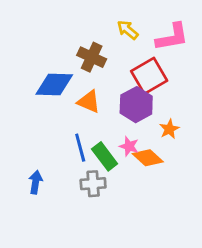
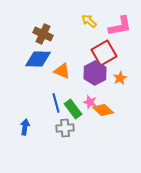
brown cross: (92, 57) -> (43, 34), moved
orange star: (169, 129) -> (120, 78), moved

